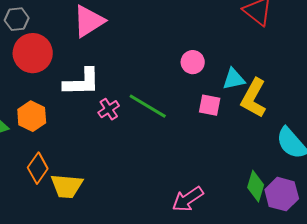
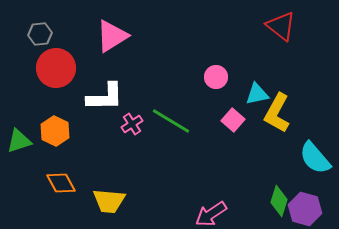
pink square: (210, 105) -> (233, 120), turned 30
orange diamond: (38, 168) -> (61, 183), turned -64
yellow trapezoid: (67, 186) -> (109, 201), moved

